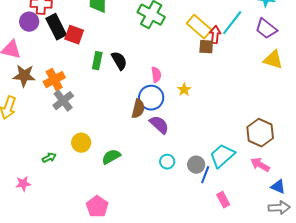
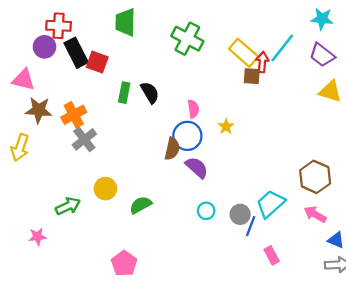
green arrow: (49, 158) -> (68, 206), size x1.5

